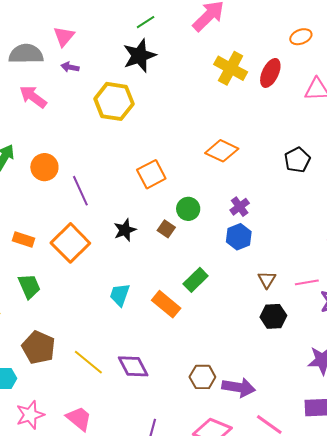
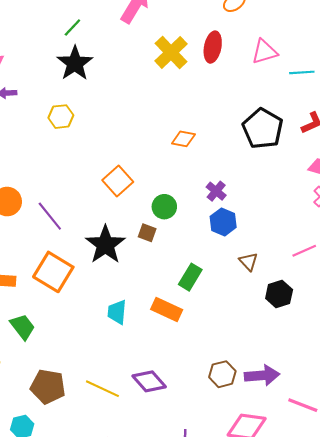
yellow cross: (231, 68) -> (171, 52), turned 32
yellow hexagon: (114, 101) -> (61, 117), size x0.6
orange diamond: (222, 151) -> (183, 139), size x0.7
black pentagon: (297, 160) -> (263, 129), size x1.5
black star: (125, 230) -> (105, 245), size x1.6
brown triangle: (267, 280) -> (248, 262), moved

